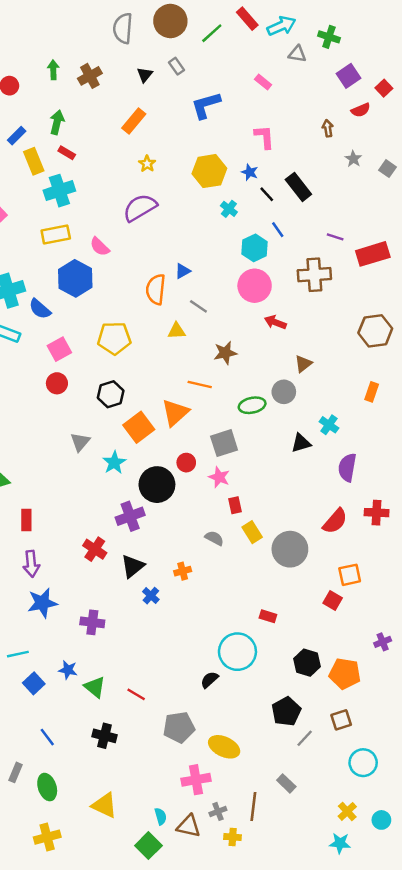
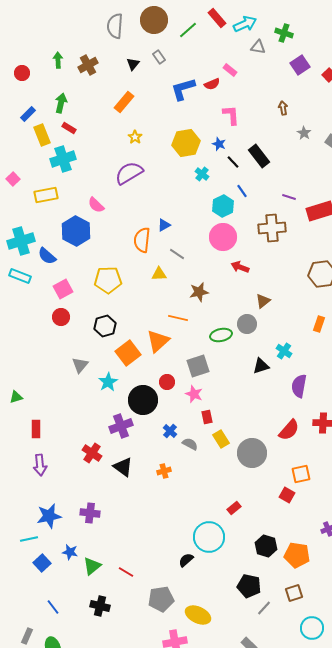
red semicircle: (361, 110) -> (212, 84), moved
yellow rectangle: (56, 234) -> (46, 195), moved
black triangle: (133, 566) -> (123, 467), turned -45
blue cross: (151, 596) -> (170, 431), moved
blue star: (42, 603) -> (49, 516), moved
red rectangle: (268, 616) -> (234, 508), turned -56
green triangle: (95, 687) -> (92, 566), turned 42
black pentagon: (286, 711) -> (249, 586), turned -30

